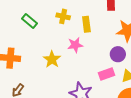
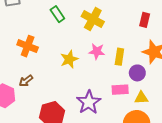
yellow cross: (63, 16) -> (93, 19), size x1.5
yellow rectangle: (86, 24) -> (119, 57), moved

